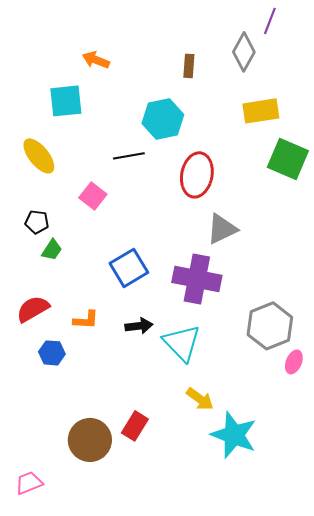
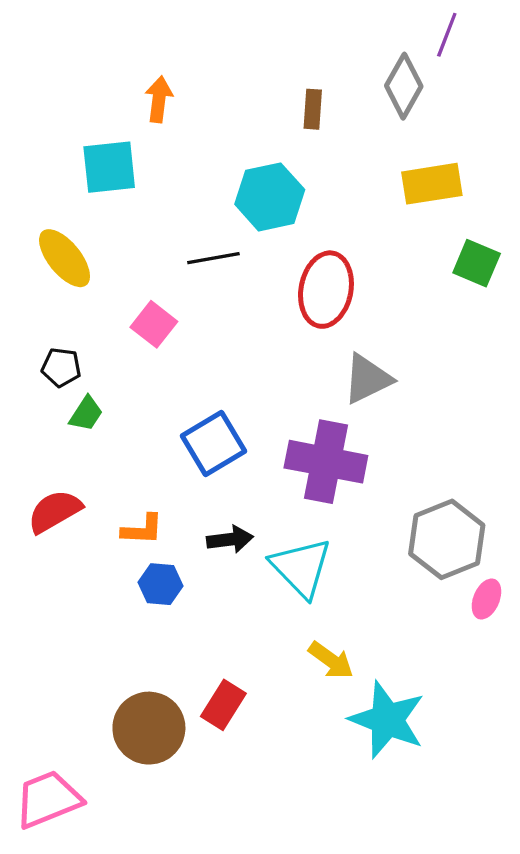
orange arrow: (96, 60) -> (159, 99), turned 76
green square: (288, 159) -> (477, 263), size x0.7
blue hexagon: (52, 353) -> (161, 584), moved
pink trapezoid: (29, 483) -> (48, 799), size x1.5

